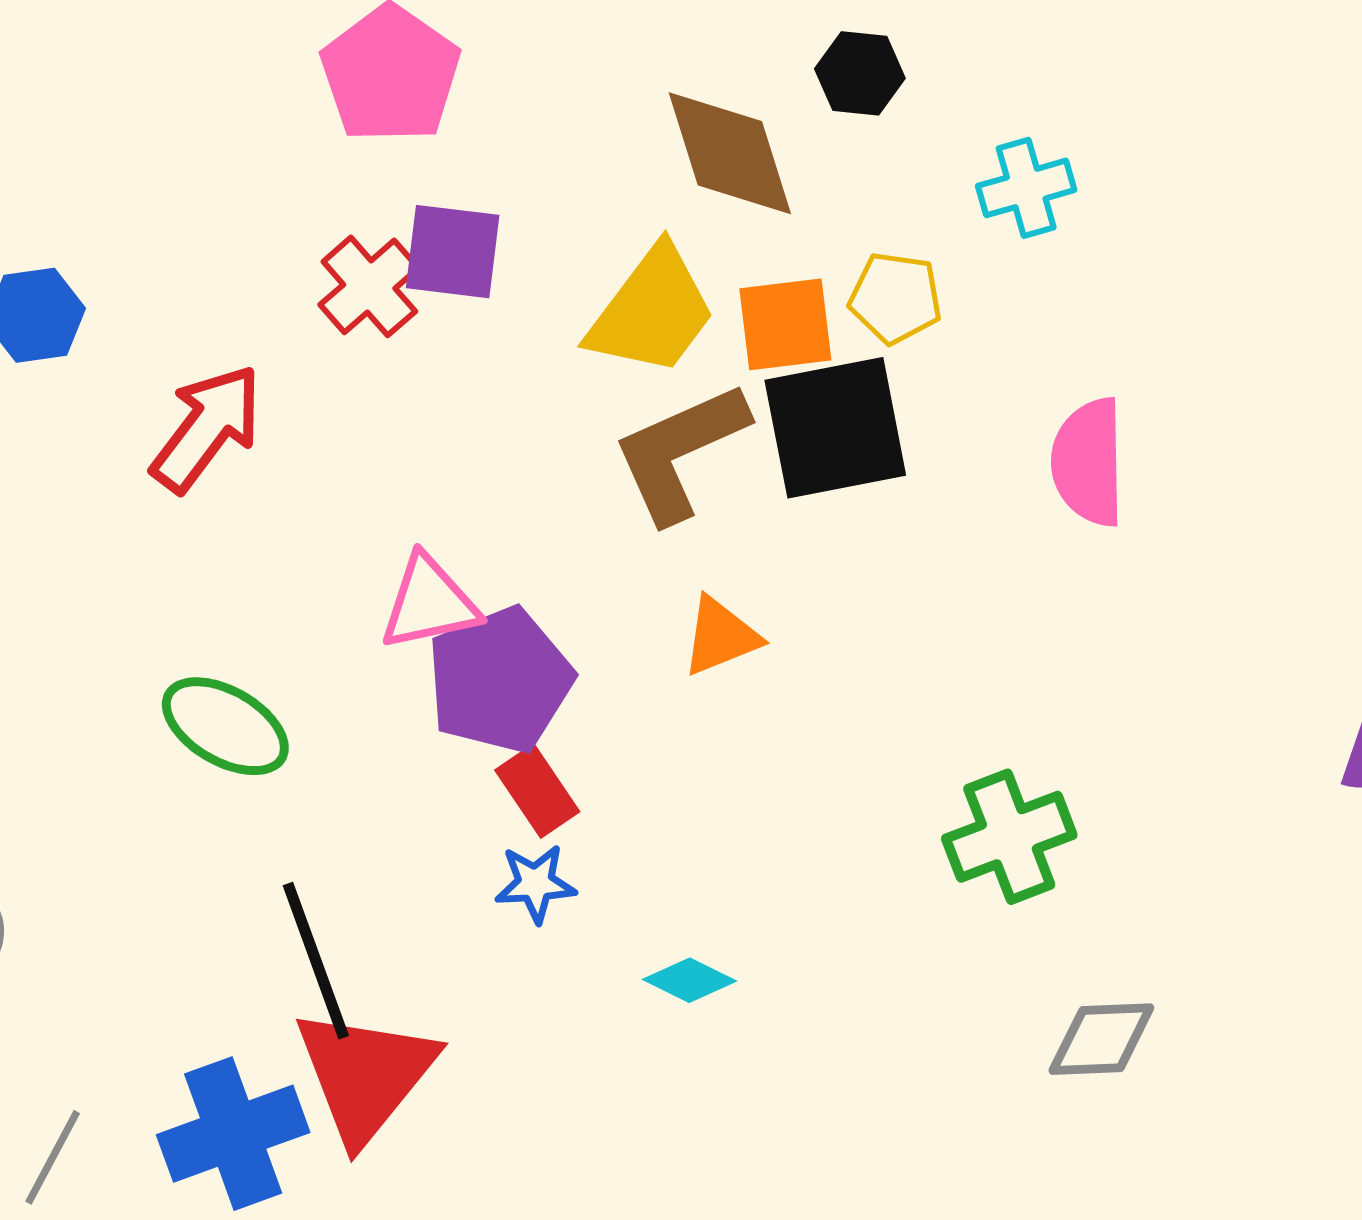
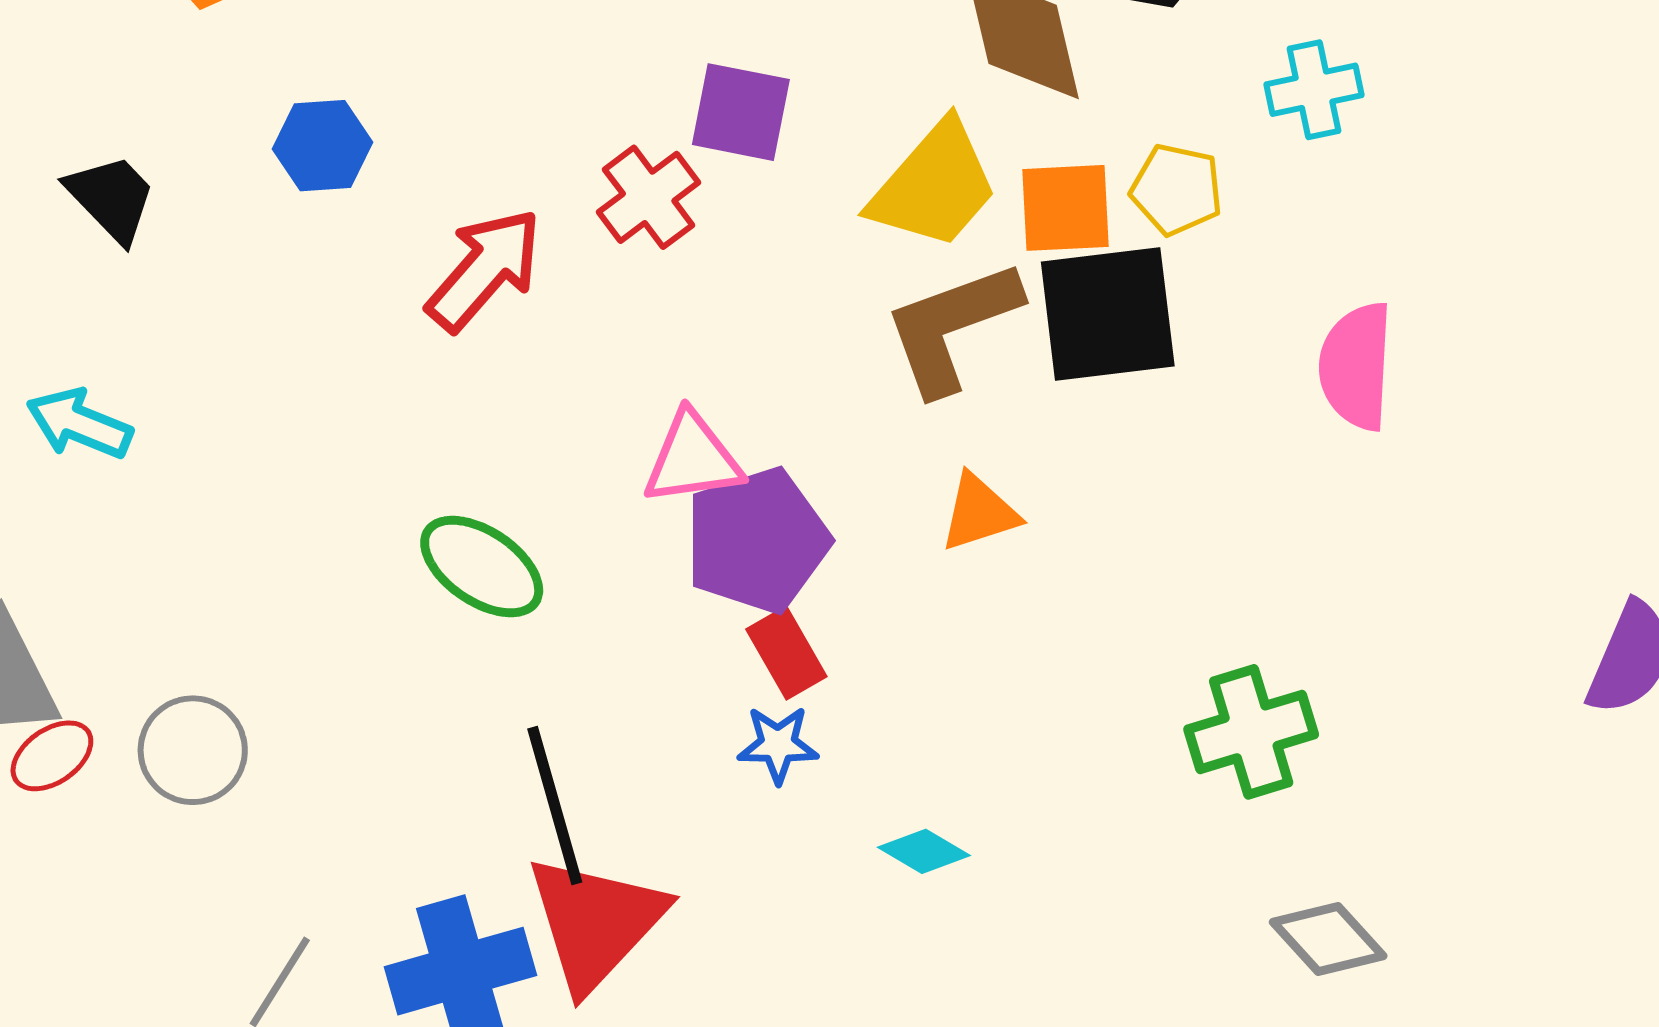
red cross: (369, 286) -> (649, 197), moved
gray diamond: (1101, 1039) -> (1328, 939), turned 46

